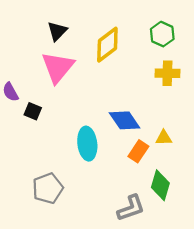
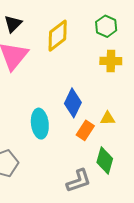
blue diamond: (125, 120) -> (73, 103), turned 60

